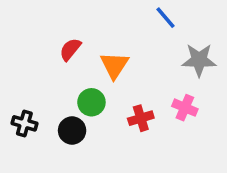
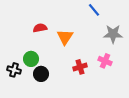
red semicircle: (70, 49) -> (40, 28), turned 40
green circle: (91, 102) -> (31, 59), moved

